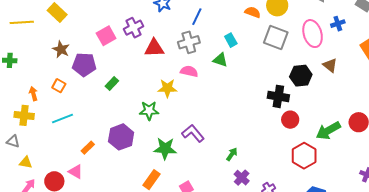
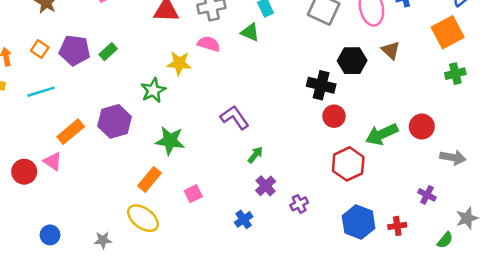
purple pentagon: (84, 65) -> (75, 50), moved
green star: (149, 111) -> (153, 90), turned -30
purple L-shape: (193, 133) -> (235, 117), moved
orange rectangle: (88, 148) -> (71, 132), size x1.5

